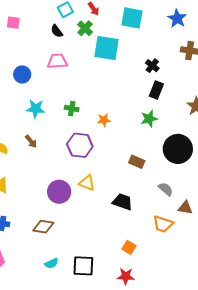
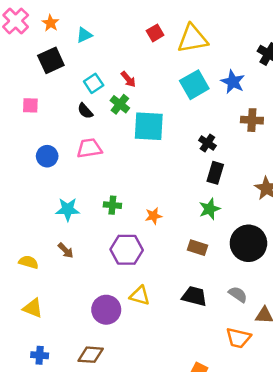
cyan square: (132, 18) -> (194, 85), moved, turned -35
blue circle: (22, 74) -> (47, 156), moved
brown rectangle: (137, 162) -> (198, 248), moved
black trapezoid: (123, 202) -> (194, 296), moved

